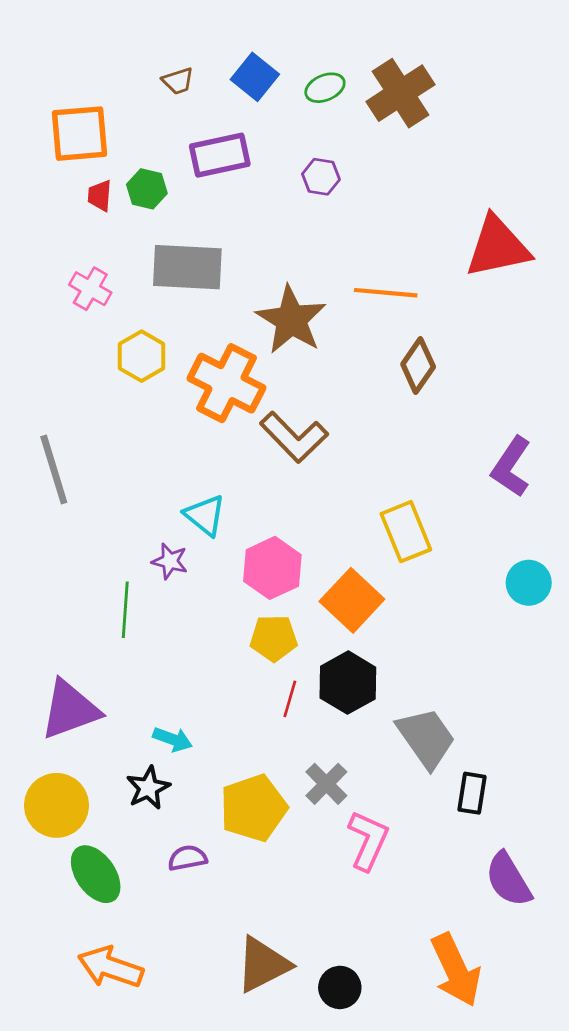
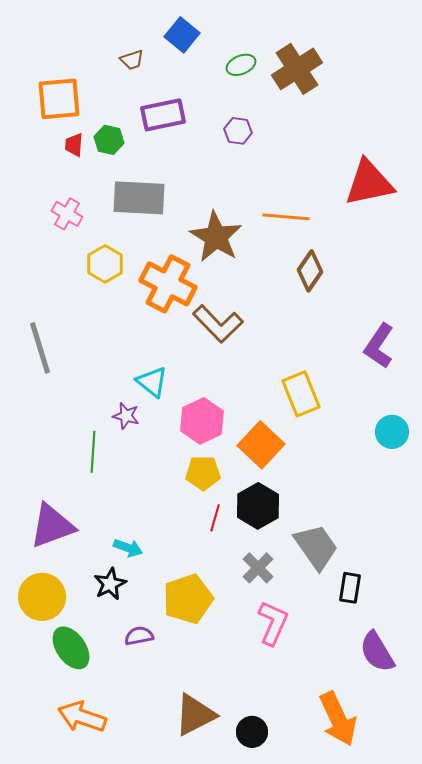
blue square: (255, 77) -> (182, 35), moved
gray cross: (326, 784) -> (258, 568), moved

